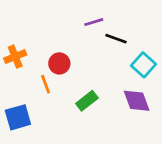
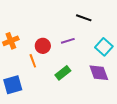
purple line: (94, 22) -> (68, 41), moved
black line: (116, 39) -> (84, 18), moved

